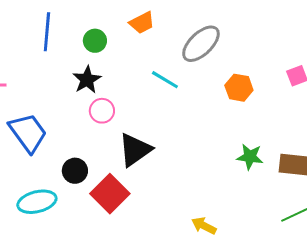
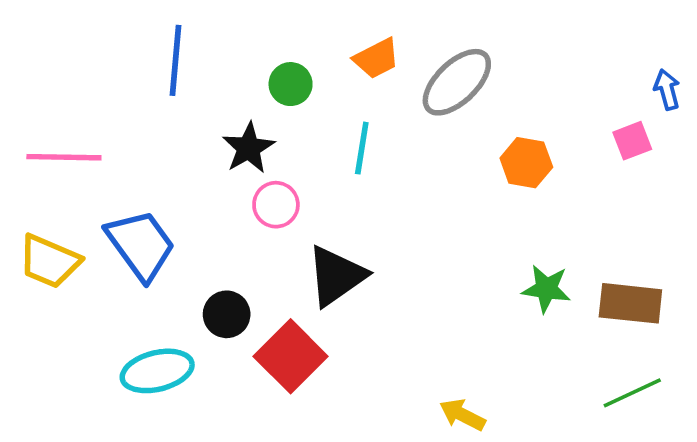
orange trapezoid: (142, 23) -> (376, 58), moved
green circle: (95, 41) -> (291, 84), moved
cyan line: (165, 80) -> (362, 148), moved, turned 68

